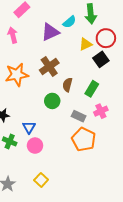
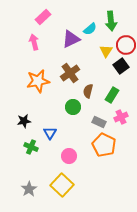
yellow triangle: (86, 44) -> (106, 51), turned -32
pink circle: (35, 146) -> (69, 156), moved
yellow square: (41, 180) -> (62, 185), size x1.6

